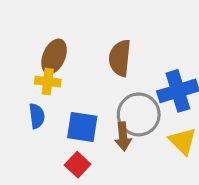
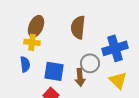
gray circle: (139, 114) -> (90, 63), size x0.7

